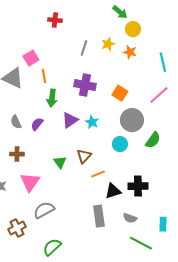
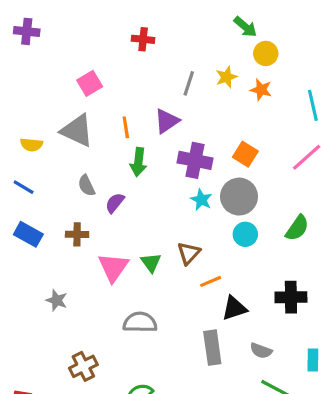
pink square: (31, 58) -> (90, 83), moved
purple cross: (85, 85) -> (195, 160), moved
purple triangle: (70, 120) -> (167, 121), moved
gray circle: (132, 120) -> (239, 197), moved
gray semicircle: (16, 122) -> (86, 186), moved
brown cross: (17, 154) -> (77, 234), moved
pink triangle: (30, 182) -> (113, 267), moved
black cross: (138, 186) -> (291, 297), moved
gray semicircle: (44, 210) -> (140, 322), moved, turned 30

